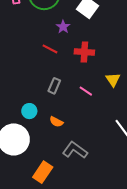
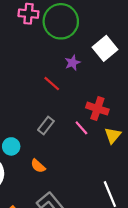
red cross: (84, 52) -> (97, 109), moved
pink line: (86, 91) -> (81, 128), moved

